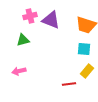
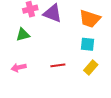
red line: (69, 84) -> (58, 65), moved

